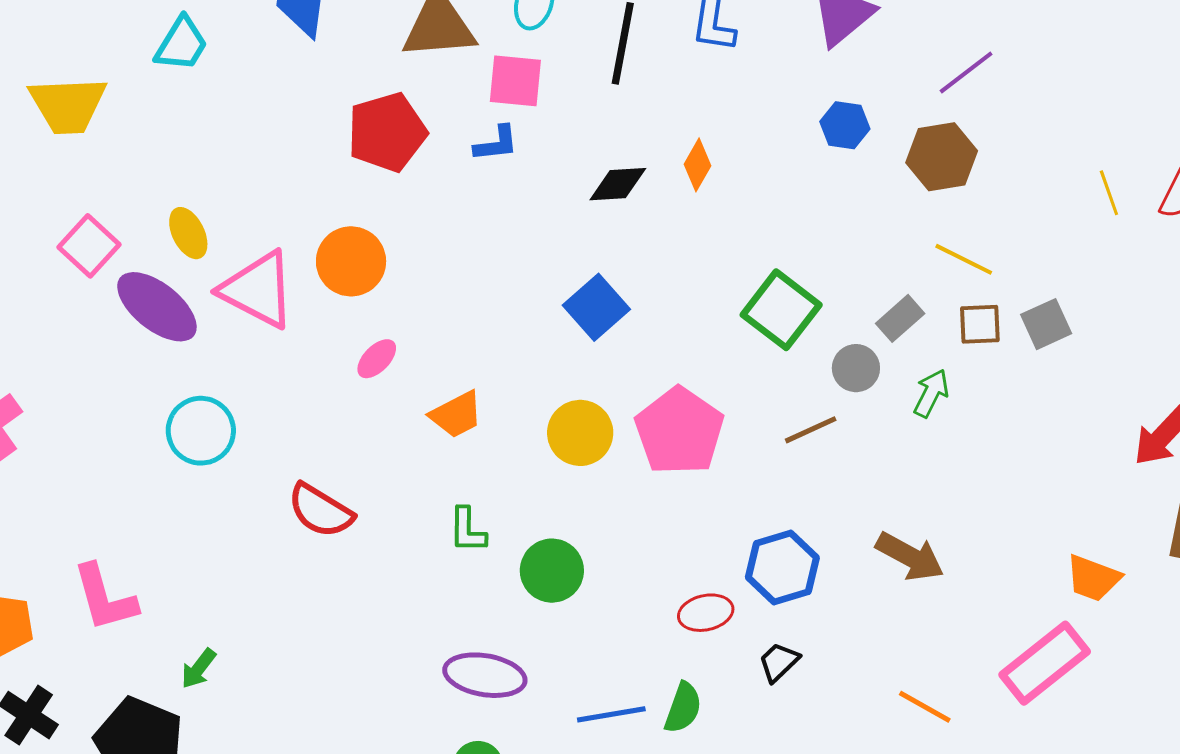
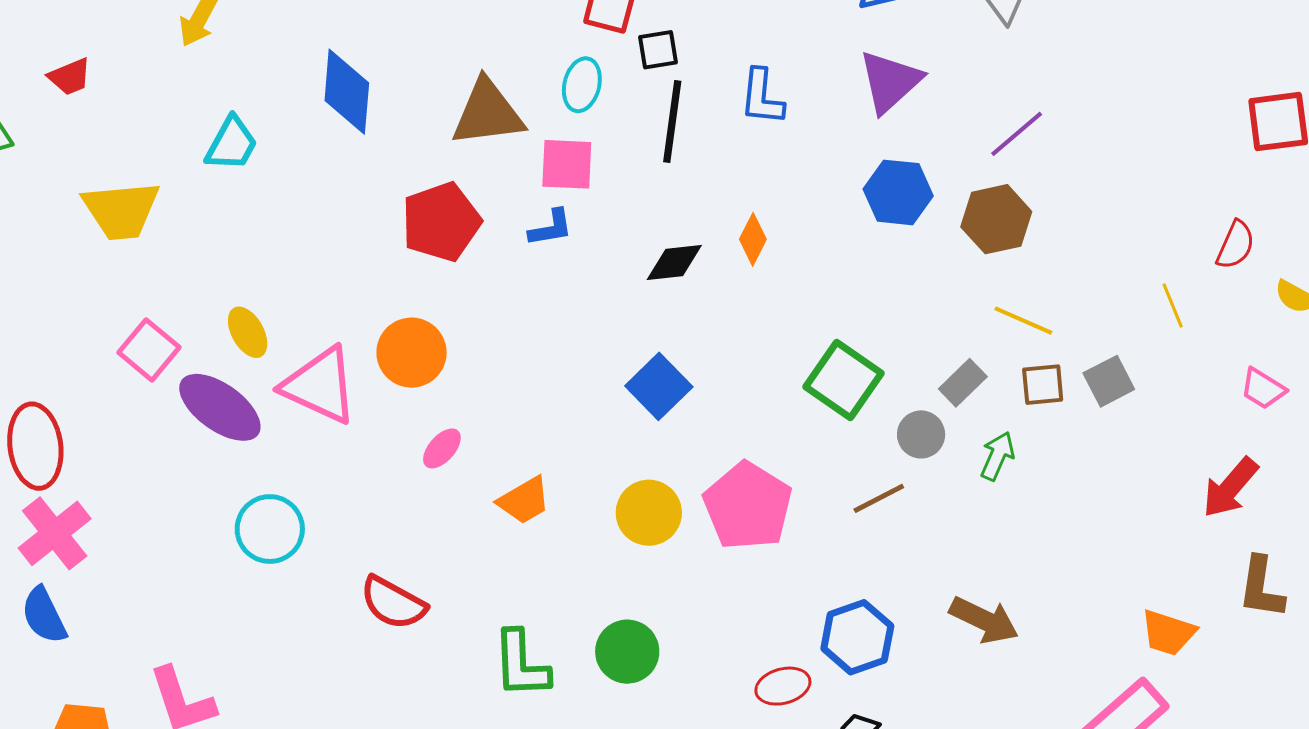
blue hexagon: (845, 125) -> (898, 192), size x1.4
yellow line: (1109, 193) -> (1173, 305), moved
green L-shape: (467, 530) -> (521, 664), moved, size x1.5

